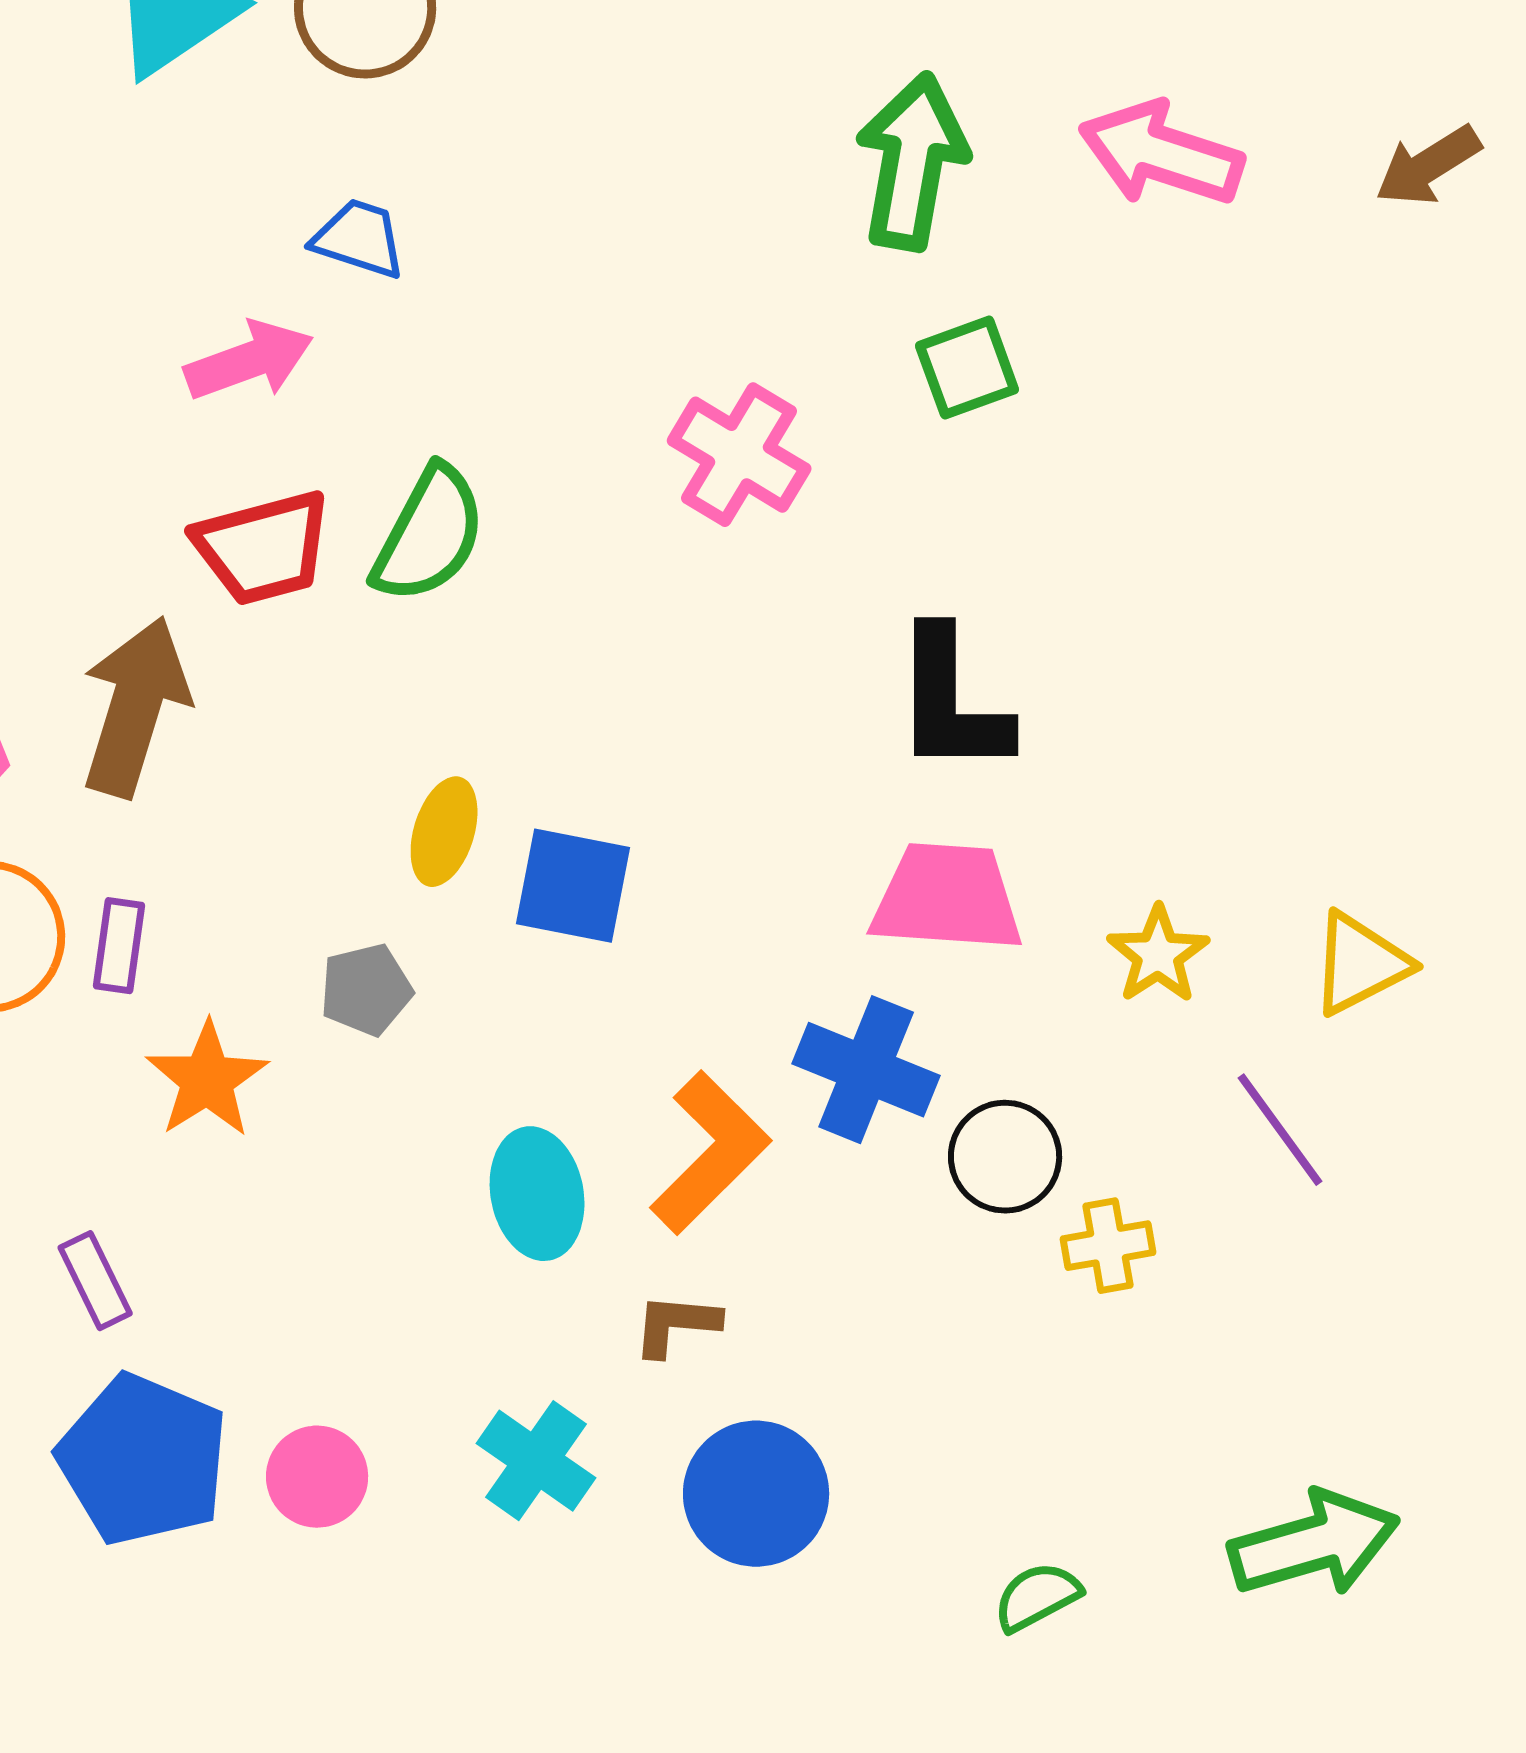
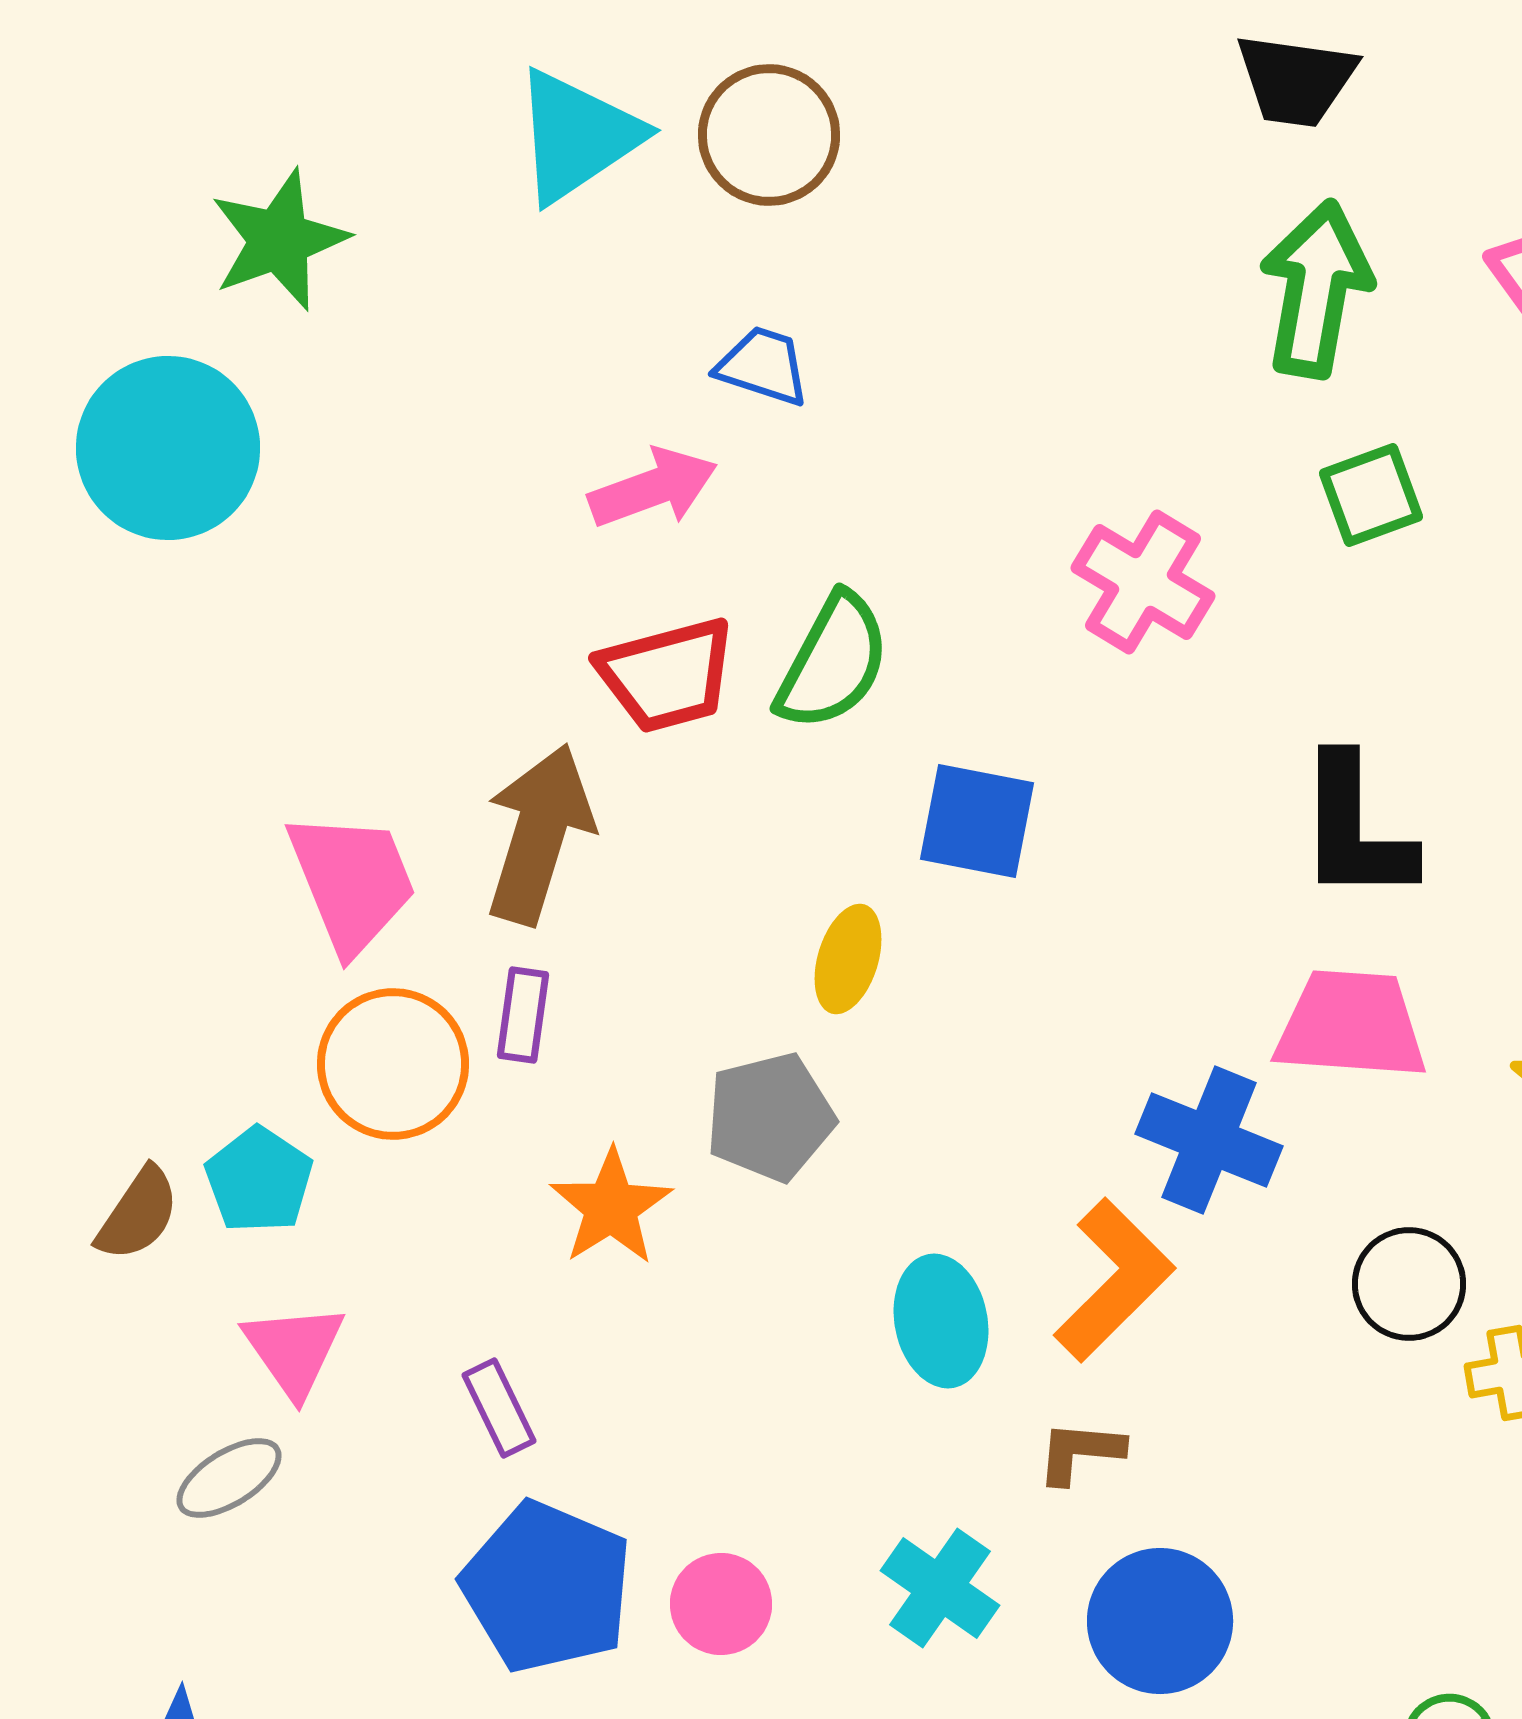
blue square: (573, 886) -> (977, 821), moved
purple rectangle: (119, 946) -> (523, 1015), moved
gray pentagon: (366, 990) -> (770, 1117), size x1.4
blue cross: (866, 1070) -> (1209, 1140), moved

